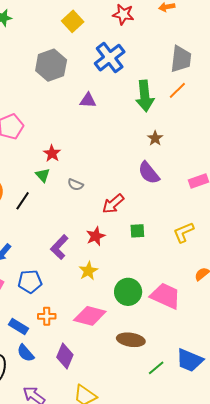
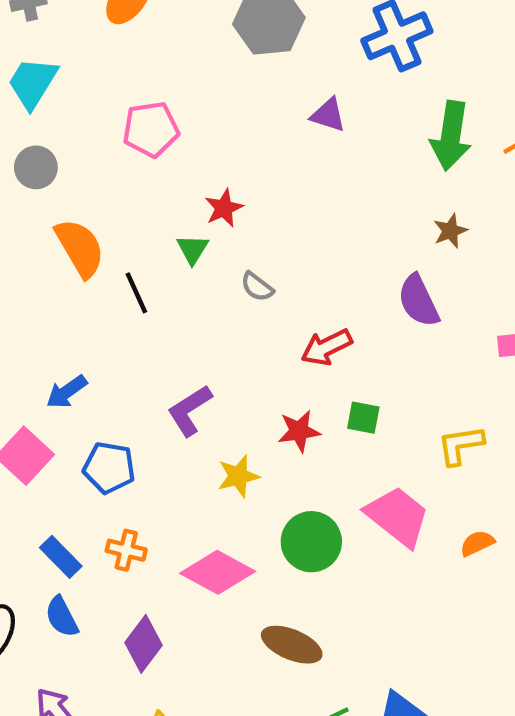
black line: (23, 201) -> (136, 293), turned -72
red star: (96, 236) -> (299, 431), moved
pink trapezoid: (165, 296) -> (398, 516), moved

